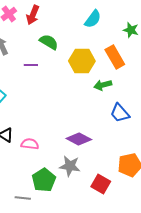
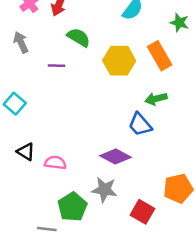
green arrow: (103, 85) -> (156, 99), moved
blue trapezoid: (120, 113) -> (140, 125), moved

